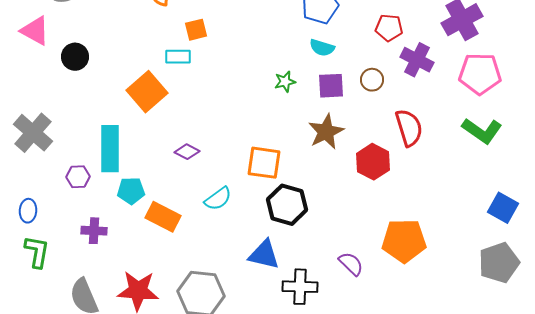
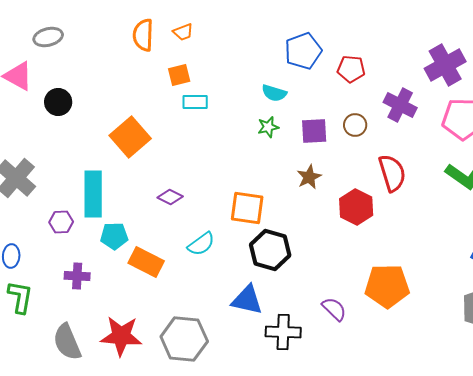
red pentagon: (389, 28) -> (351, 69), moved
cyan semicircle: (322, 48) -> (274, 93), moved
cyan rectangle: (178, 57) -> (195, 102), moved
brown star: (326, 132) -> (309, 177), size x0.7

